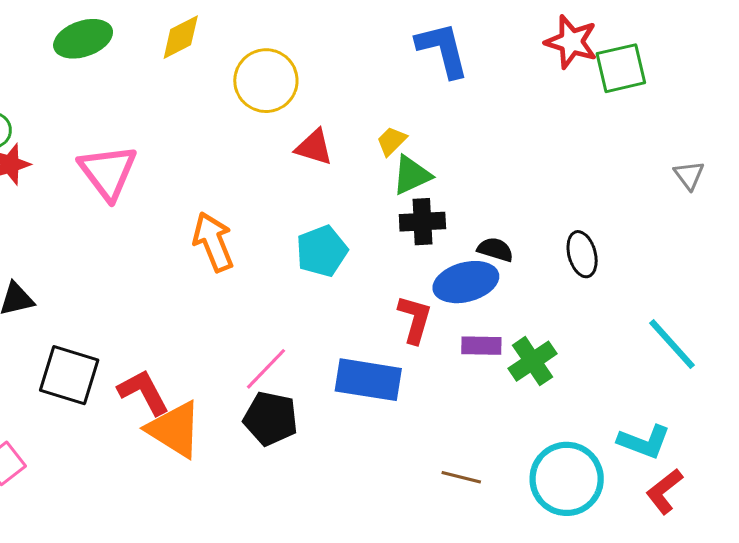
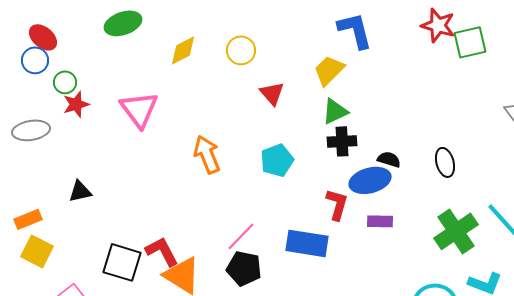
yellow diamond: (181, 37) -> (183, 50), moved
yellow circle: (266, 81) -> (241, 50), size x0.7
yellow trapezoid: (391, 141) -> (329, 70), moved, size x1.6
red triangle: (314, 147) -> (272, 93), turned 32
green cross: (533, 361) -> (456, 231), moved, size x1.4
black square: (69, 375) -> (122, 262), moved

